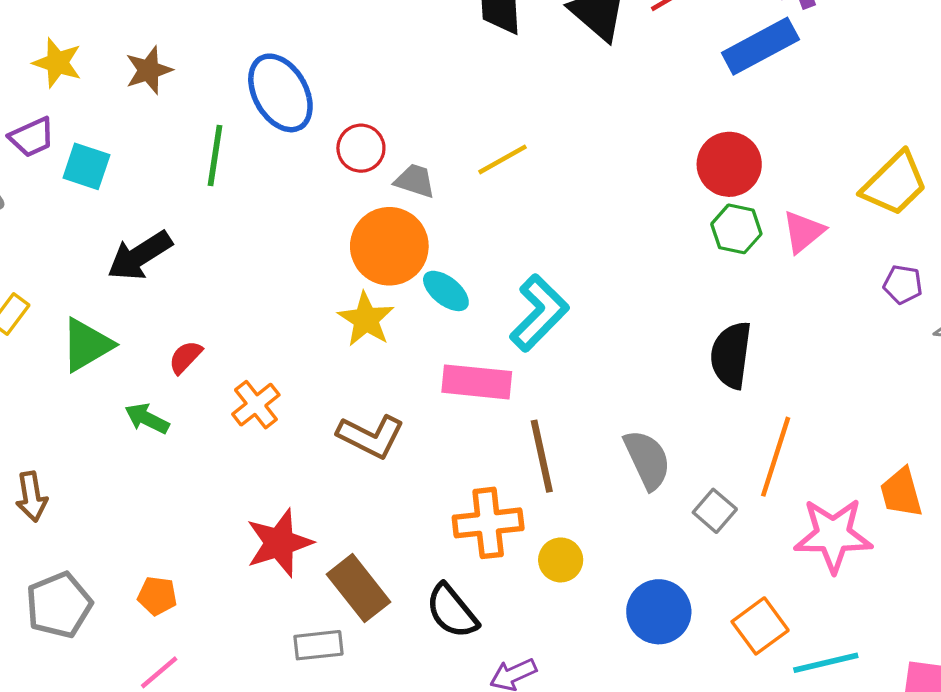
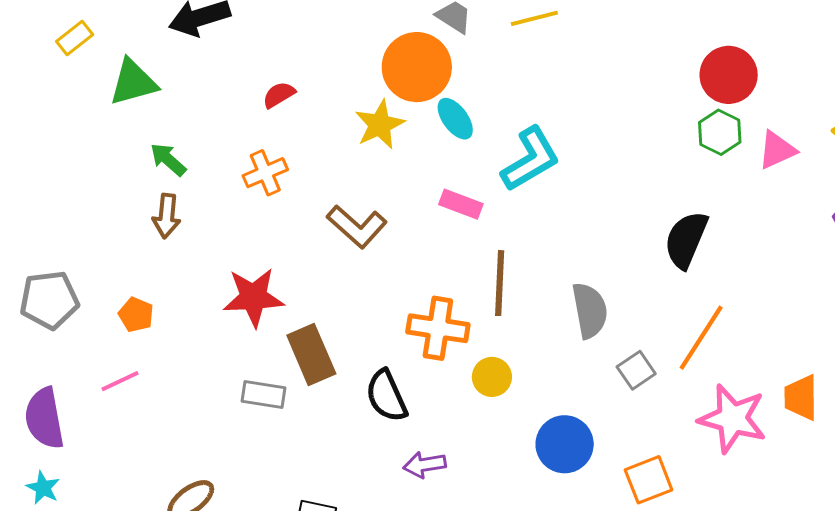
red semicircle: (185, 357) -> (279, 95), moved
pink rectangle: (477, 382) -> (461, 204), size x0.7
brown arrow: (32, 497) -> (167, 216), moved

